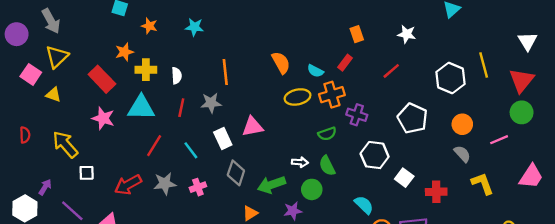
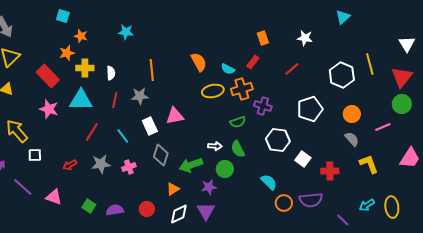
orange star: (149, 26) -> (81, 36), moved
white pentagon: (413, 118) -> (310, 109), turned 30
red arrow: (128, 185) -> (70, 165), size x0.6

